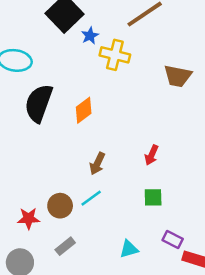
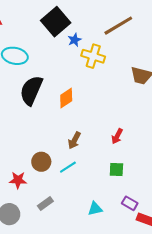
brown circle: (60, 206) -> (41, 162), moved

